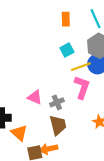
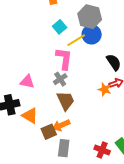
pink L-shape: (82, 87) -> (64, 59), moved
pink triangle: (35, 97) -> (27, 82), moved

